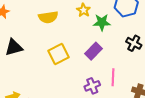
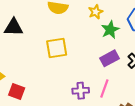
green star: (102, 22) -> (110, 30), turned 30
purple rectangle: (93, 51) -> (110, 58), moved

